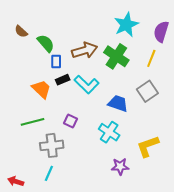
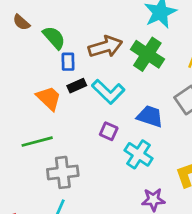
purple square: (70, 121) -> (109, 131), moved

